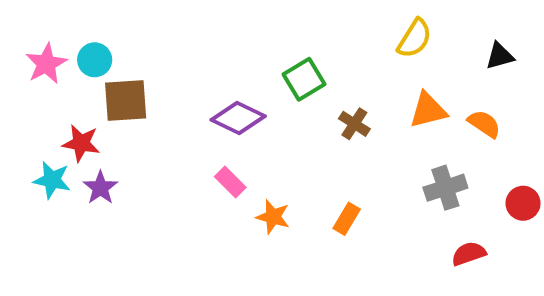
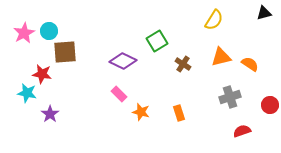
black triangle: (500, 56) -> (264, 13), moved
purple star: (100, 188) -> (50, 114), moved
orange rectangle: (347, 219) -> (179, 113), turned -49

